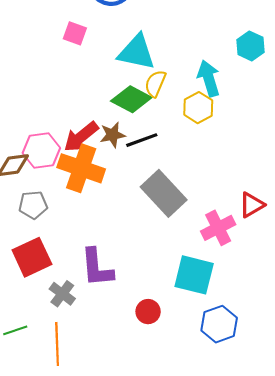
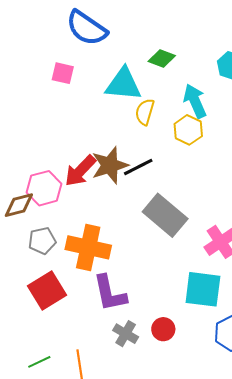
green diamond: (131, 99) -> (162, 59), moved, size x0.7
brown star: (112, 135) -> (110, 165), size x1.5
orange cross: (81, 168) -> (88, 247), moved
gray cross: (62, 294) -> (126, 334), moved

